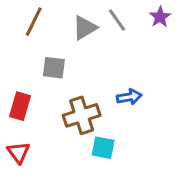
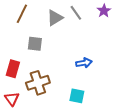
brown cross: (82, 115) -> (38, 83), moved
cyan square: (103, 148) -> (77, 96), moved

